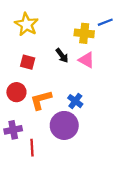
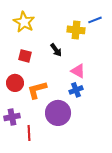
pink triangle: (86, 60) -> (78, 71), moved
blue cross: (75, 101) -> (76, 90), moved, turned 32

